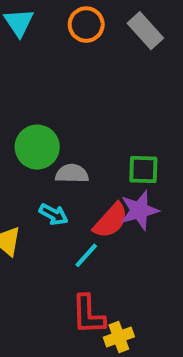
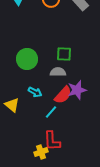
green square: (143, 170) -> (64, 54), moved
gray semicircle: (72, 174) -> (58, 72), moved
yellow cross: (119, 337) -> (41, 152), moved

